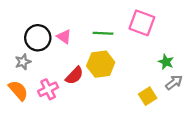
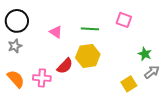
pink square: (142, 23) -> (124, 20), size x0.7
black circle: (38, 38) -> (17, 21), moved
gray star: (23, 62) -> (15, 46), moved
pink cross: (48, 89) -> (42, 78), turned 30

